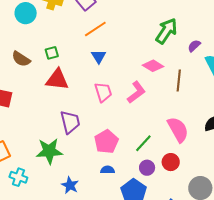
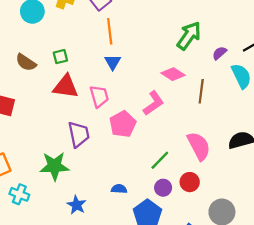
orange line: (95, 29) -> (110, 31), turned -65
pink trapezoid: (103, 92) -> (99, 96), moved
pink pentagon: (106, 142) -> (123, 124), moved

